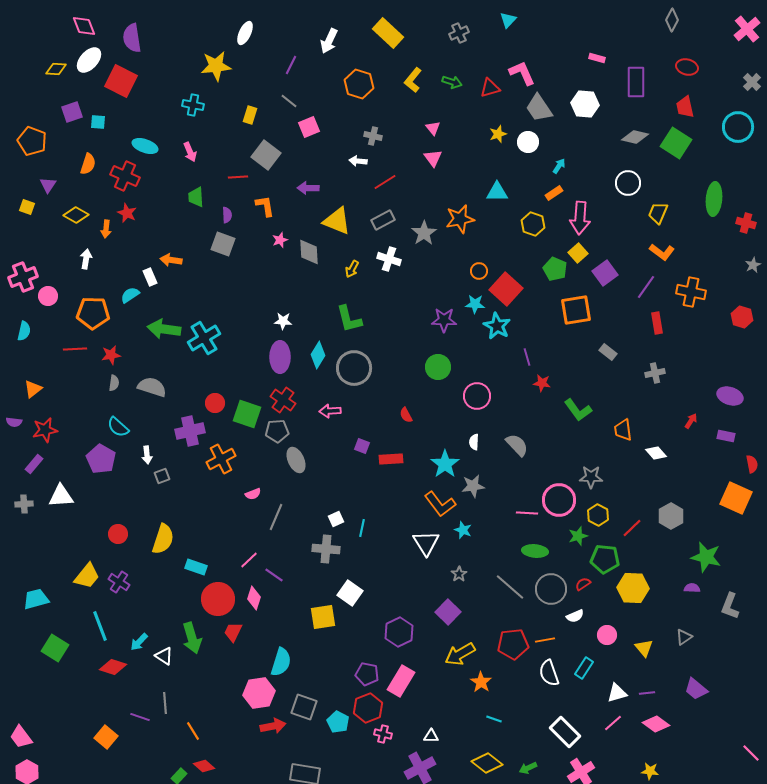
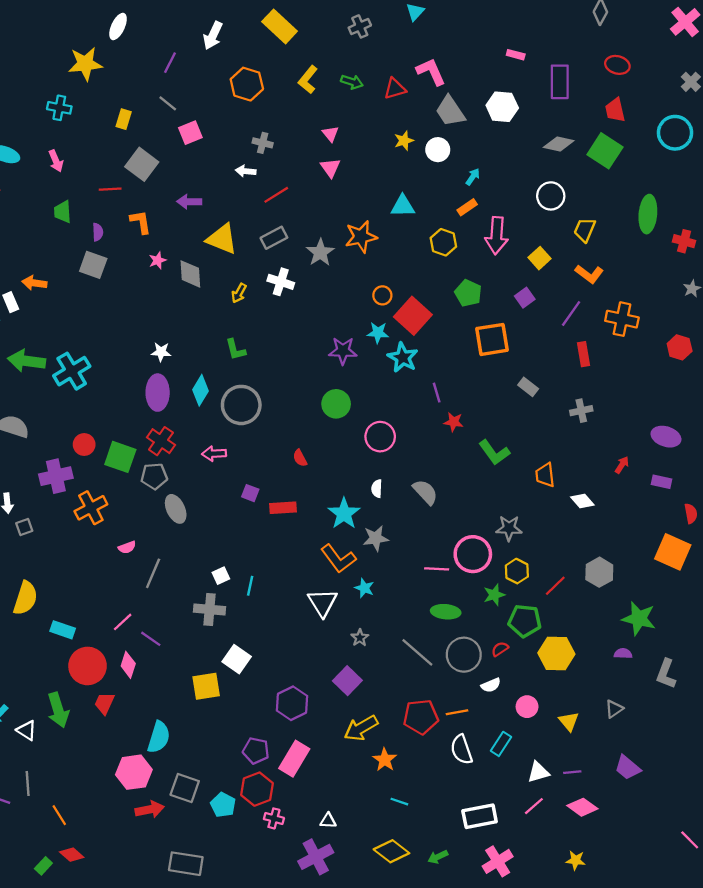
yellow square: (578, 253) -> (539, 258), moved
purple square: (605, 273) -> (525, 298), size x0.7
green L-shape: (349, 319) -> (236, 350), size x0.7
white rectangle: (565, 732) -> (480, 816), turned -56

